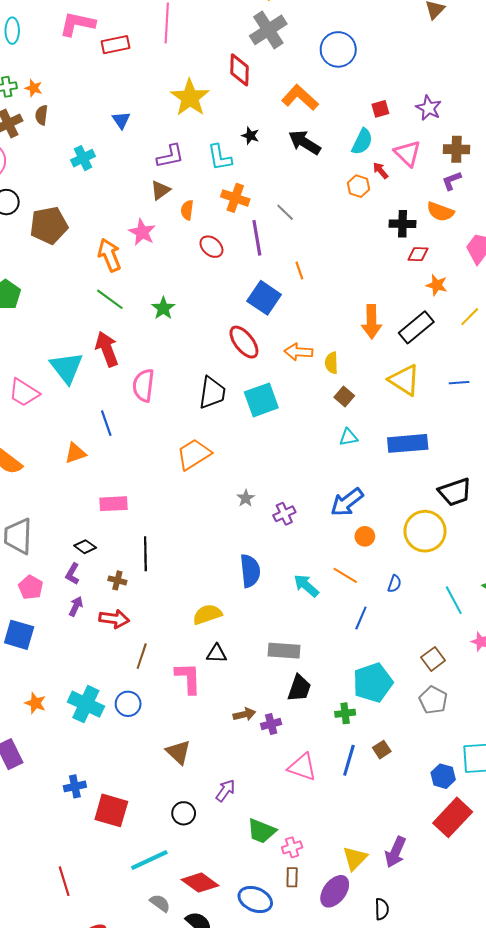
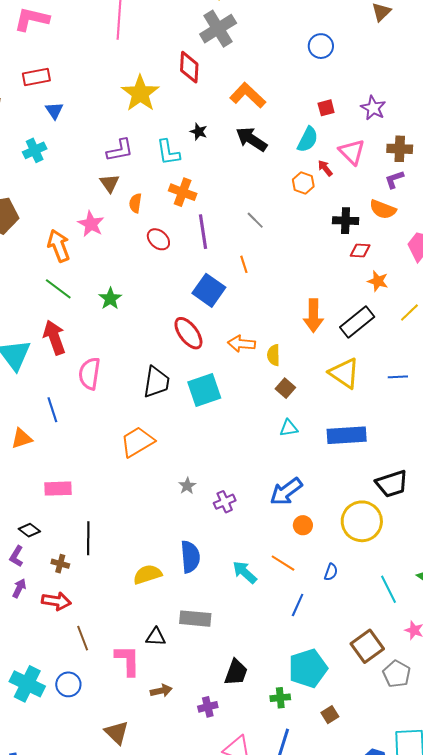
red rectangle: (115, 45) -> (36, 77), moved
blue circle: (338, 49) -> (321, 46), moved, size x0.7
blue triangle: (121, 120) -> (54, 111), moved
brown triangle: (160, 190) -> (110, 183), turned -30
gray line: (285, 212) -> (255, 220), moved
yellow semicircle: (207, 614) -> (147, 574), moved
gray rectangle: (284, 651) -> (195, 619), moved
brown line: (142, 656) -> (83, 638), turned -40
brown square: (433, 659) -> (367, 646), size x1.4
gray pentagon: (433, 700) -> (397, 674), moved
brown arrow: (244, 714) -> (161, 691), moved
brown square: (382, 750) -> (330, 715), moved

